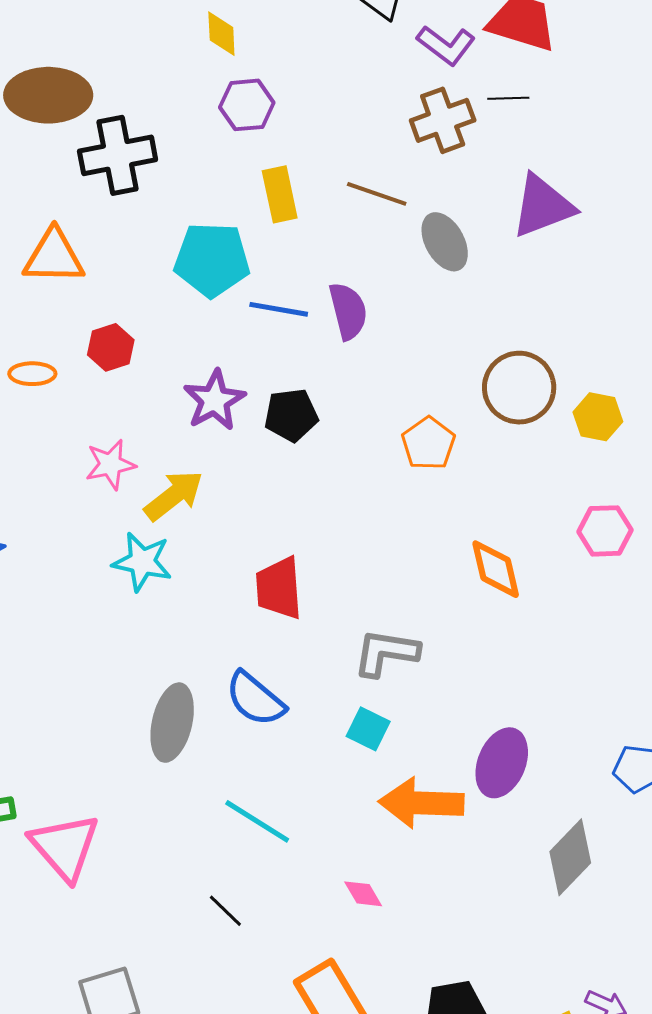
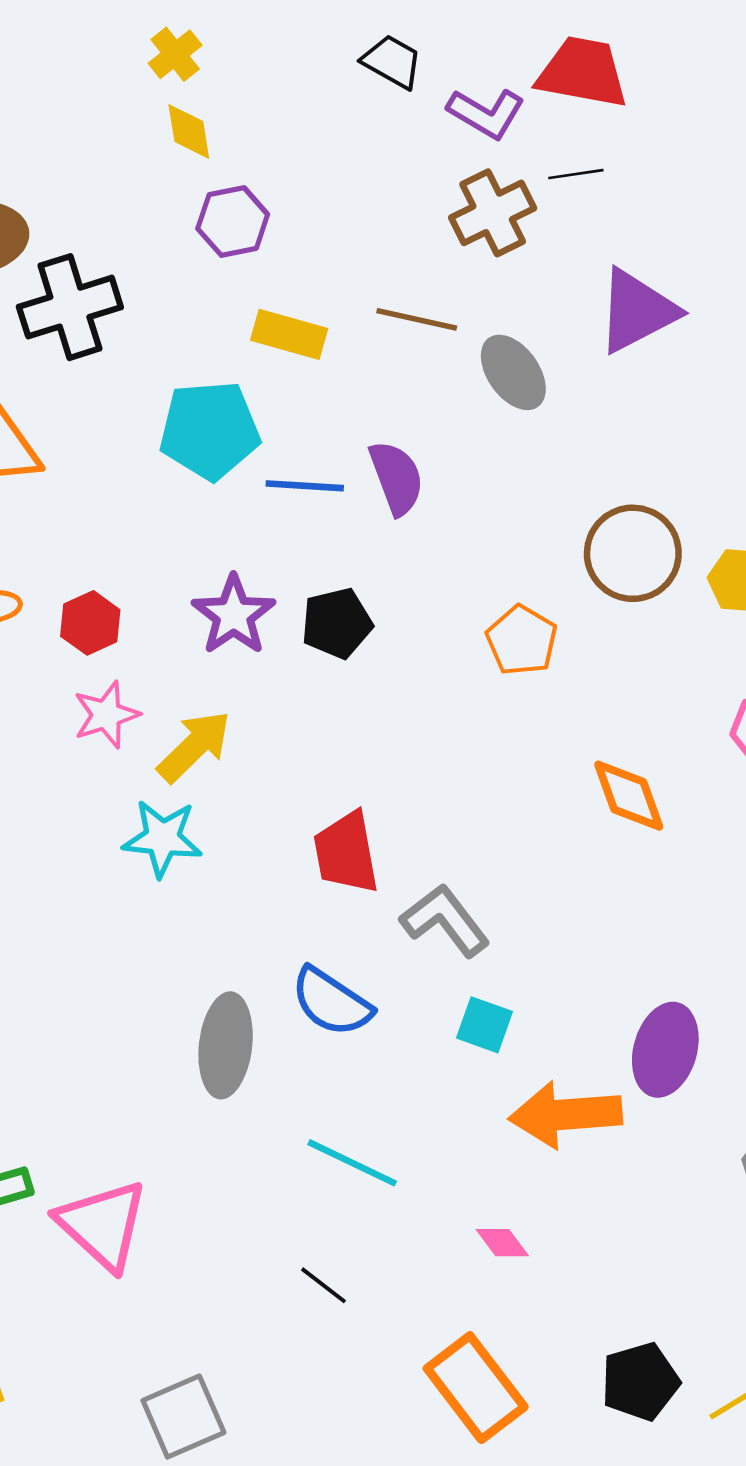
yellow rectangle: (280, 194) -> (289, 334), turned -56
red hexagon: (111, 347) -> (90, 623), moved
gray L-shape: (386, 653) -> (445, 920), moved, turned 50

